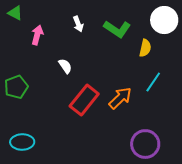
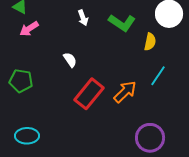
pink arrow: (37, 35) -> (29, 29), moved, turned -138
green pentagon: (16, 87) -> (21, 81), turned 30

